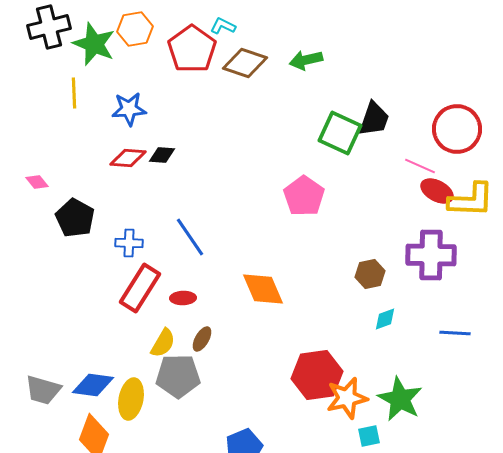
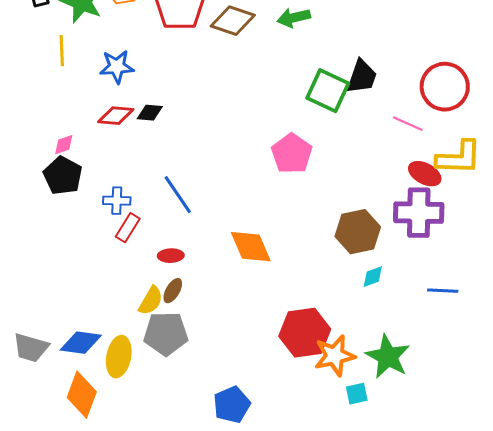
pink diamond: (37, 182) -> (64, 145), moved, turned -70
red ellipse: (437, 191) -> (425, 174), moved
brown hexagon: (370, 274) -> (358, 232), size x1.5
red rectangle: (140, 288) -> (128, 228), moved, size x0.6
brown ellipse: (202, 339) -> (173, 291), moved

